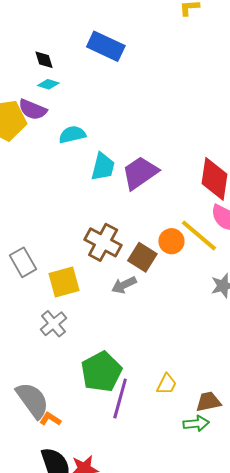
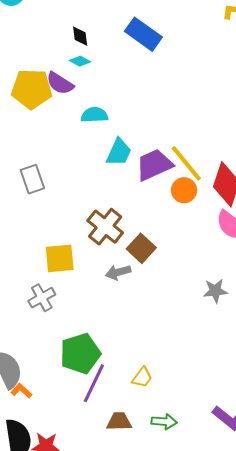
yellow line: (199, 235) -> (186, 163), moved
orange circle: (171, 241) -> (184, 190), moved
gray rectangle: (23, 262) -> (32, 179), moved
brown trapezoid: (208, 402) -> (119, 421), moved

